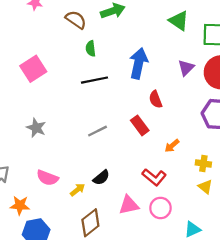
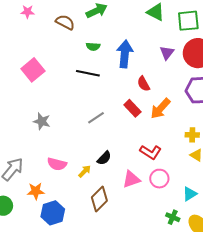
green semicircle: (91, 49) -> (93, 47), moved, turned -72
black line: (95, 80) -> (88, 73), turned 30
orange arrow: (172, 146) -> (160, 109), moved, size x1.6

